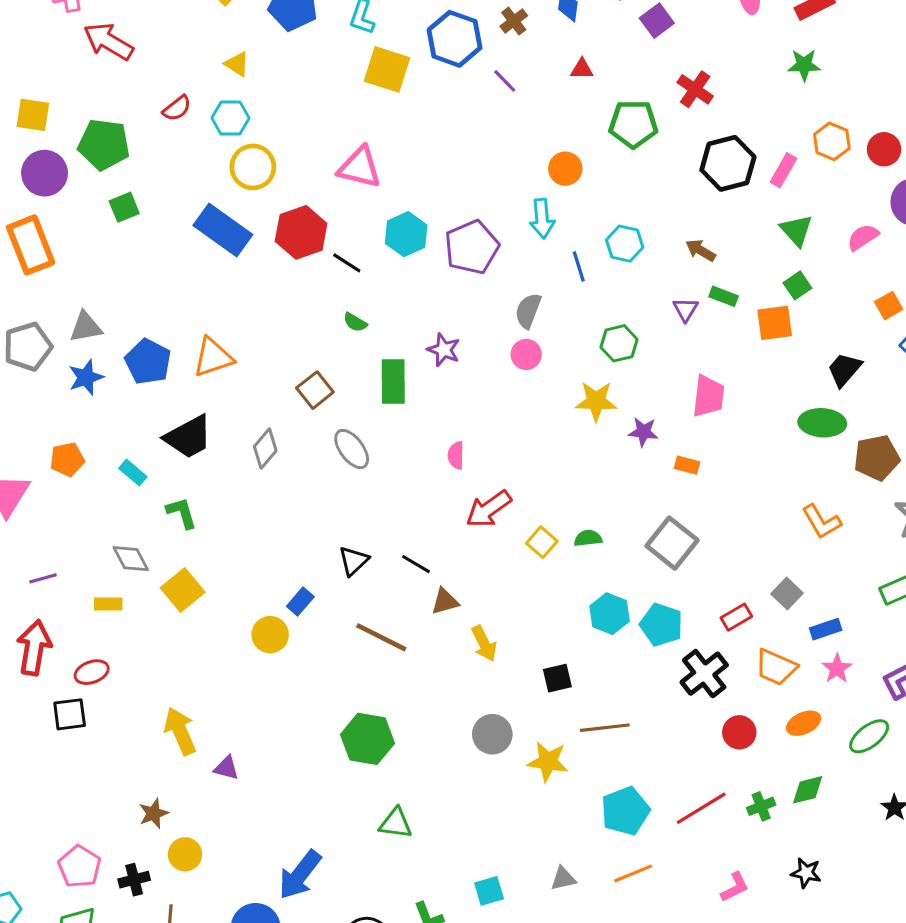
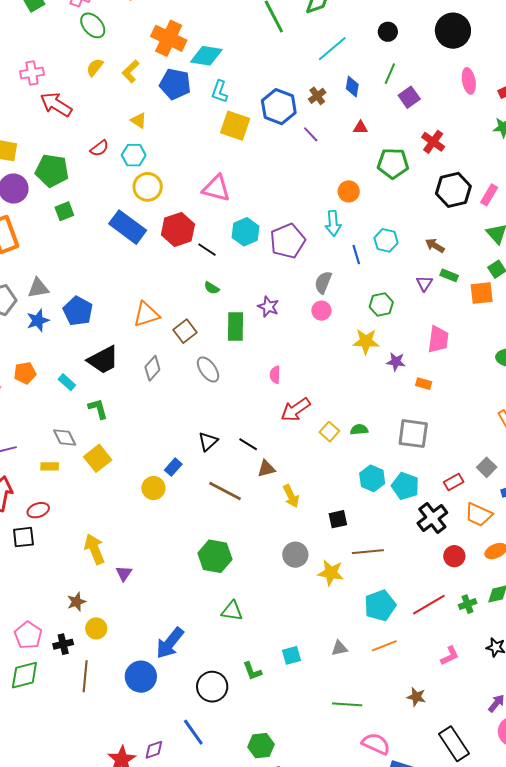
orange triangle: (213, 357) -> (146, 314), moved
gray square: (672, 543) -> (413, 434), turned -32
purple triangle: (226, 768) -> (124, 573), turned 48

